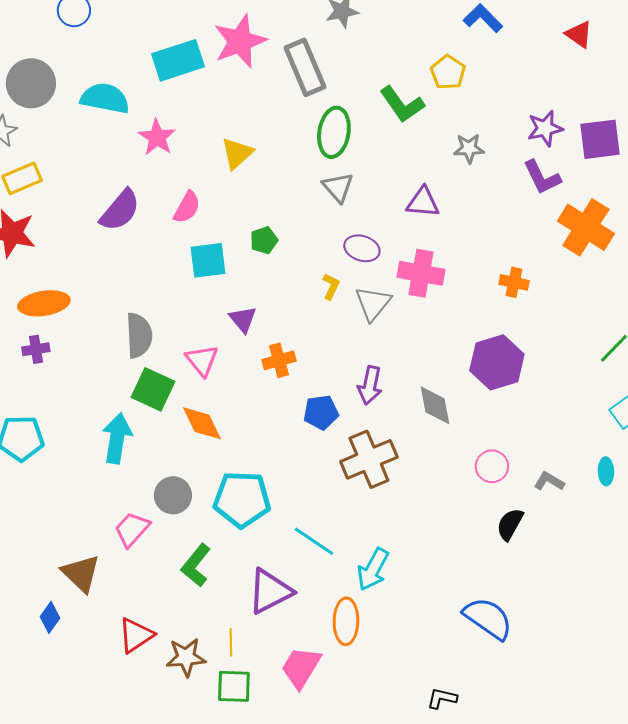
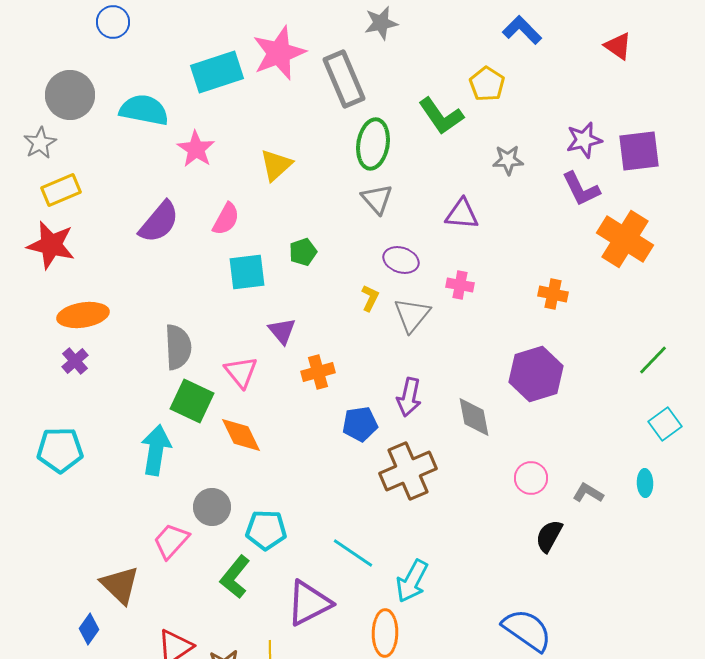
pink cross: (421, 273) -> (460, 285), size x0.6
purple cross: (36, 349) -> (75, 361), turned -32
cyan pentagon: (242, 499) -> (266, 530), moved, size x0.7

